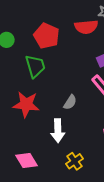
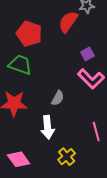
red semicircle: (86, 27) -> (68, 22), turned 135
green trapezoid: (35, 66) -> (20, 65), turned -50

